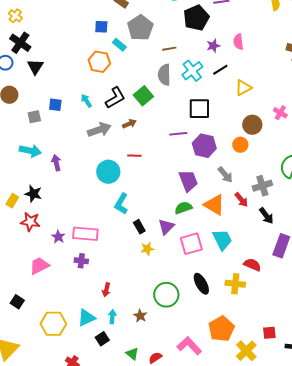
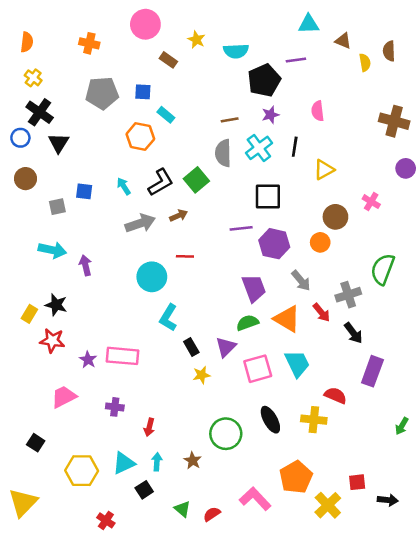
gray pentagon: (140, 28) -> (102, 93), moved, turned 30
purple star: (213, 46) -> (270, 115), moved
black line: (220, 70) -> (295, 147), turned -49
purple cross: (81, 261) -> (115, 407), moved

